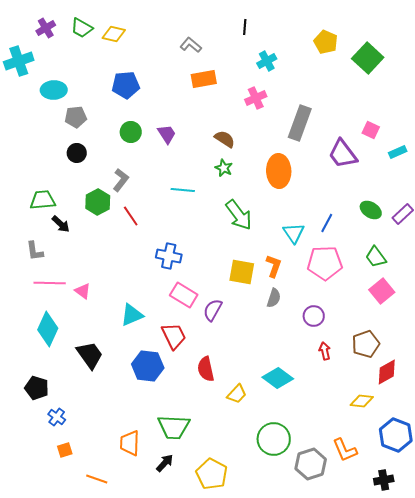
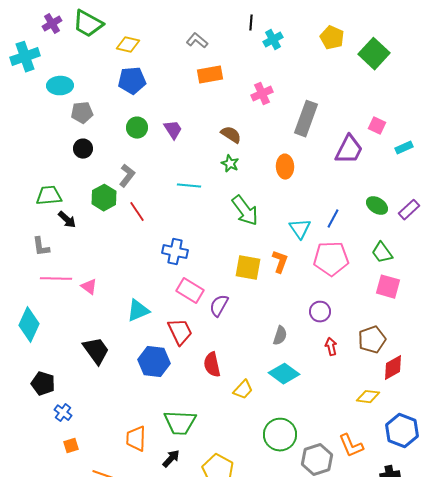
green trapezoid: (82, 28) -> (88, 24), size x1.4
yellow diamond: (114, 34) -> (128, 45), moved
cyan cross: (267, 61) -> (273, 40), moved
purple trapezoid: (343, 154) -> (349, 150), turned -116
orange ellipse: (279, 171) -> (285, 167), size x0.7
pink square: (382, 291) -> (388, 287), turned -35
gray semicircle: (274, 298) -> (280, 336), moved
cyan diamond: (48, 329) -> (29, 325), moved

